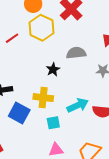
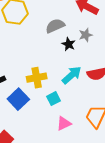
black star: (53, 69) -> (69, 44), moved
blue square: (19, 113) -> (18, 99), turned 35

